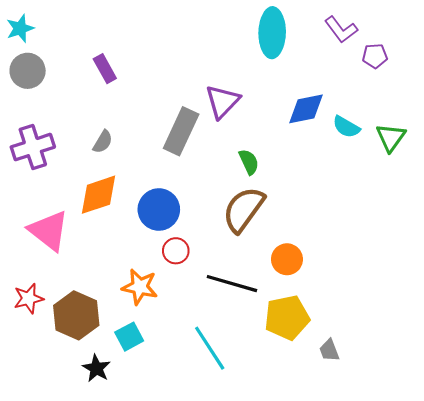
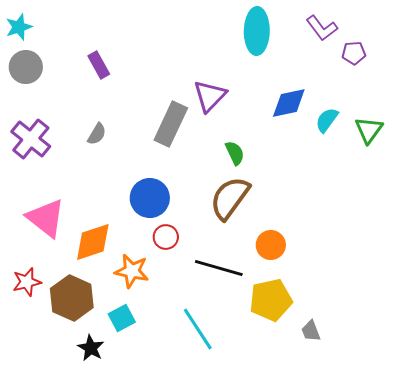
cyan semicircle: (346, 127) -> (327, 120), turned 96
purple cross: (33, 147) -> (31, 139), turned -33
orange diamond: (98, 195) -> (93, 242), moved

